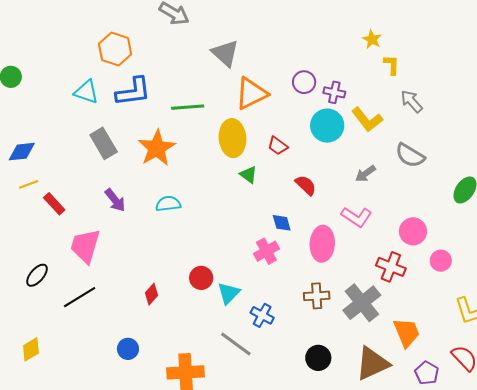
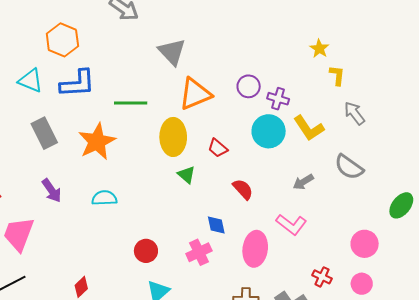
pink circle: (413, 231) -> (365, 244), moved
pink circle: (441, 261) -> (362, 284), moved
red cross: (391, 267) -> (322, 277), size x0.7
red circle: (201, 278) -> (146, 251), moved

